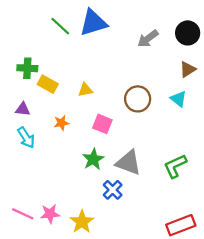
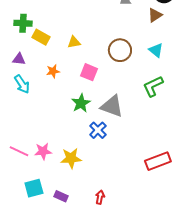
brown triangle: (188, 69) -> (155, 15), moved
green L-shape: (175, 166) -> (153, 86), moved
yellow star: (82, 222) -> (71, 158), turned 30

